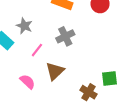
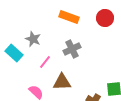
brown triangle: (55, 71) -> (62, 82), turned 42

